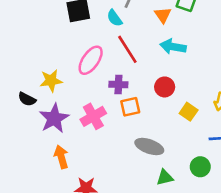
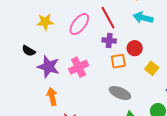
yellow star: (51, 81) -> (45, 22), moved
purple cross: (118, 85) -> (109, 41), moved
orange square: (130, 107) -> (118, 61), moved
purple star: (54, 118) -> (48, 67), turned -30

